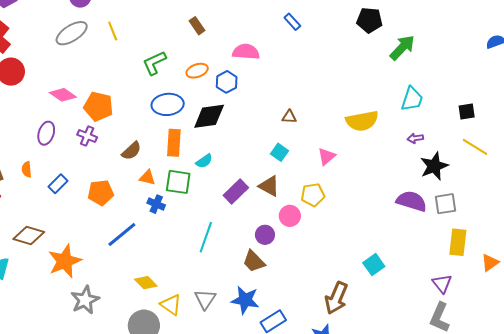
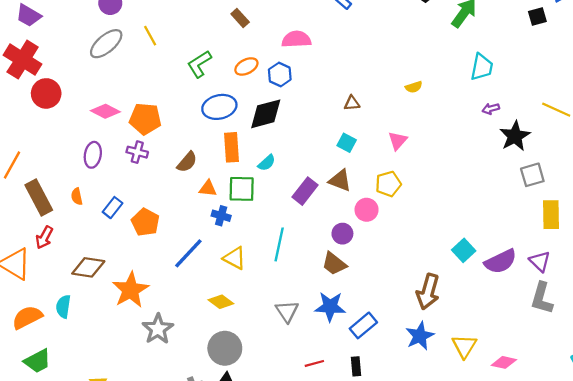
black square: (467, 111) -> (537, 16), moved
yellow semicircle: (362, 121) -> (414, 87), moved, size x0.5
orange pentagon: (101, 193) -> (145, 222), moved, turned -30
purple semicircle: (412, 201) -> (501, 261), moved, turned 144
yellow triangle: (171, 305) -> (235, 258), moved

